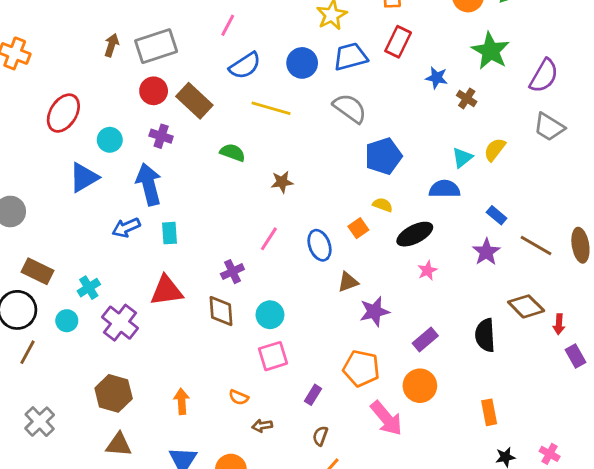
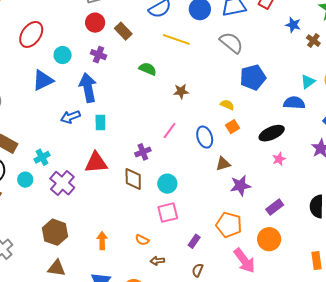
brown rectangle: (194, 101) -> (123, 31), size x0.7
yellow semicircle: (383, 205) -> (227, 105), moved

